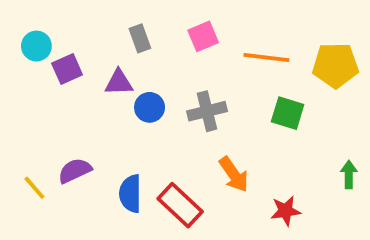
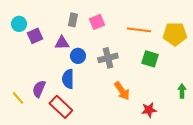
pink square: (203, 36) -> (97, 22), moved
gray rectangle: (140, 38) -> (73, 20), turned 32
purple semicircle: (75, 171) -> (39, 89), turned -42
blue semicircle: (130, 194) -> (68, 79), moved
red rectangle: (180, 205) -> (61, 107), moved

